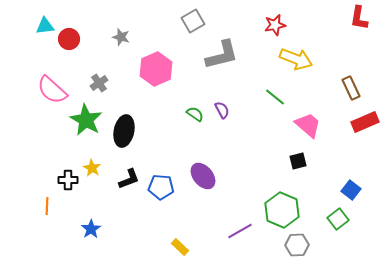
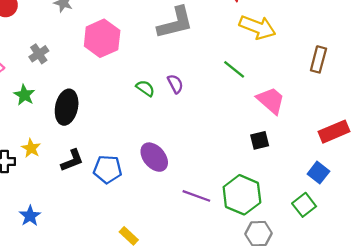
brown rectangle: (351, 88) -> (318, 59), turned 40
green star: (86, 120) -> (24, 95), size x0.6
red rectangle: (365, 122) -> (334, 132), moved
purple line: (240, 231) -> (196, 196), moved, turned 50

